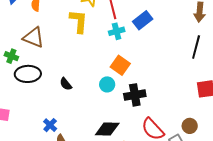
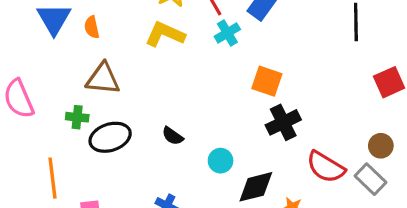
yellow L-shape: (79, 21) -> (165, 34), turned -55
orange square: (120, 65) -> (267, 81), moved
cyan circle: (107, 84) -> (221, 161), moved

